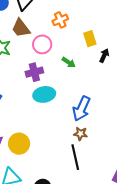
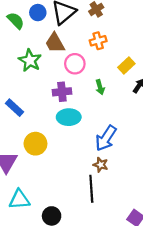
yellow rectangle: (90, 39) -> (126, 65), turned 56
green arrow: (69, 62) -> (100, 87), turned 32
yellow circle: (19, 144) -> (35, 144), moved

